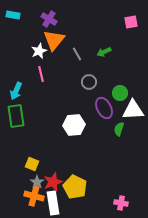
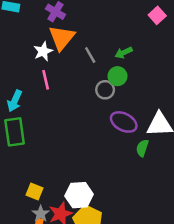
pink square: (131, 22) -> (157, 15), turned -32
green circle: (120, 93) -> (117, 76), moved
purple ellipse: (104, 108) -> (124, 122), turned -35
white hexagon: (74, 125) -> (79, 195), moved

